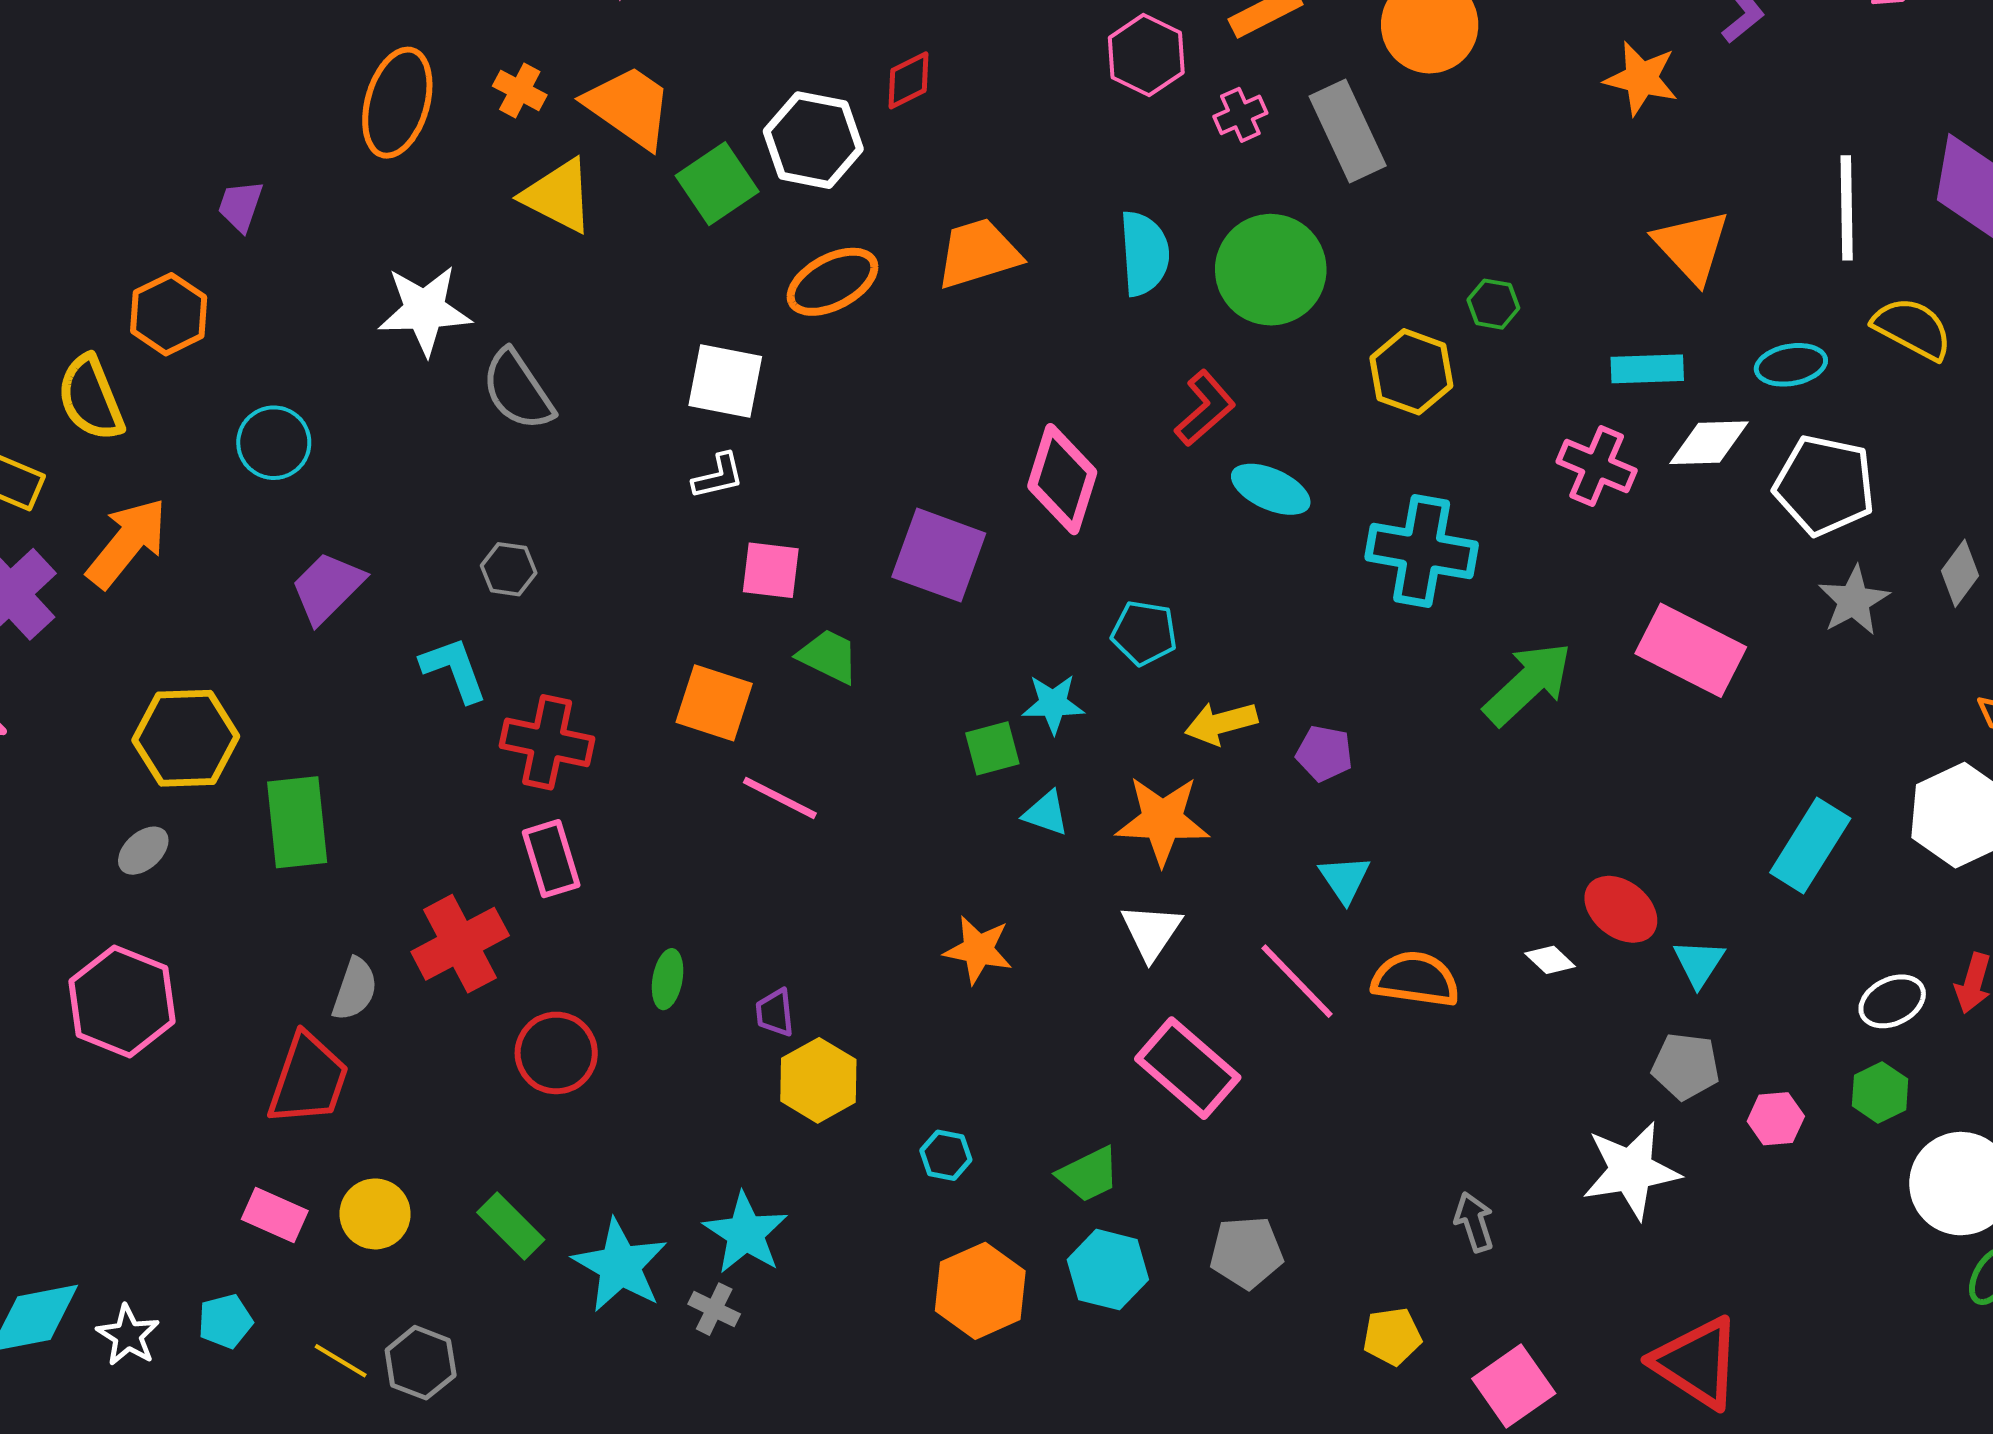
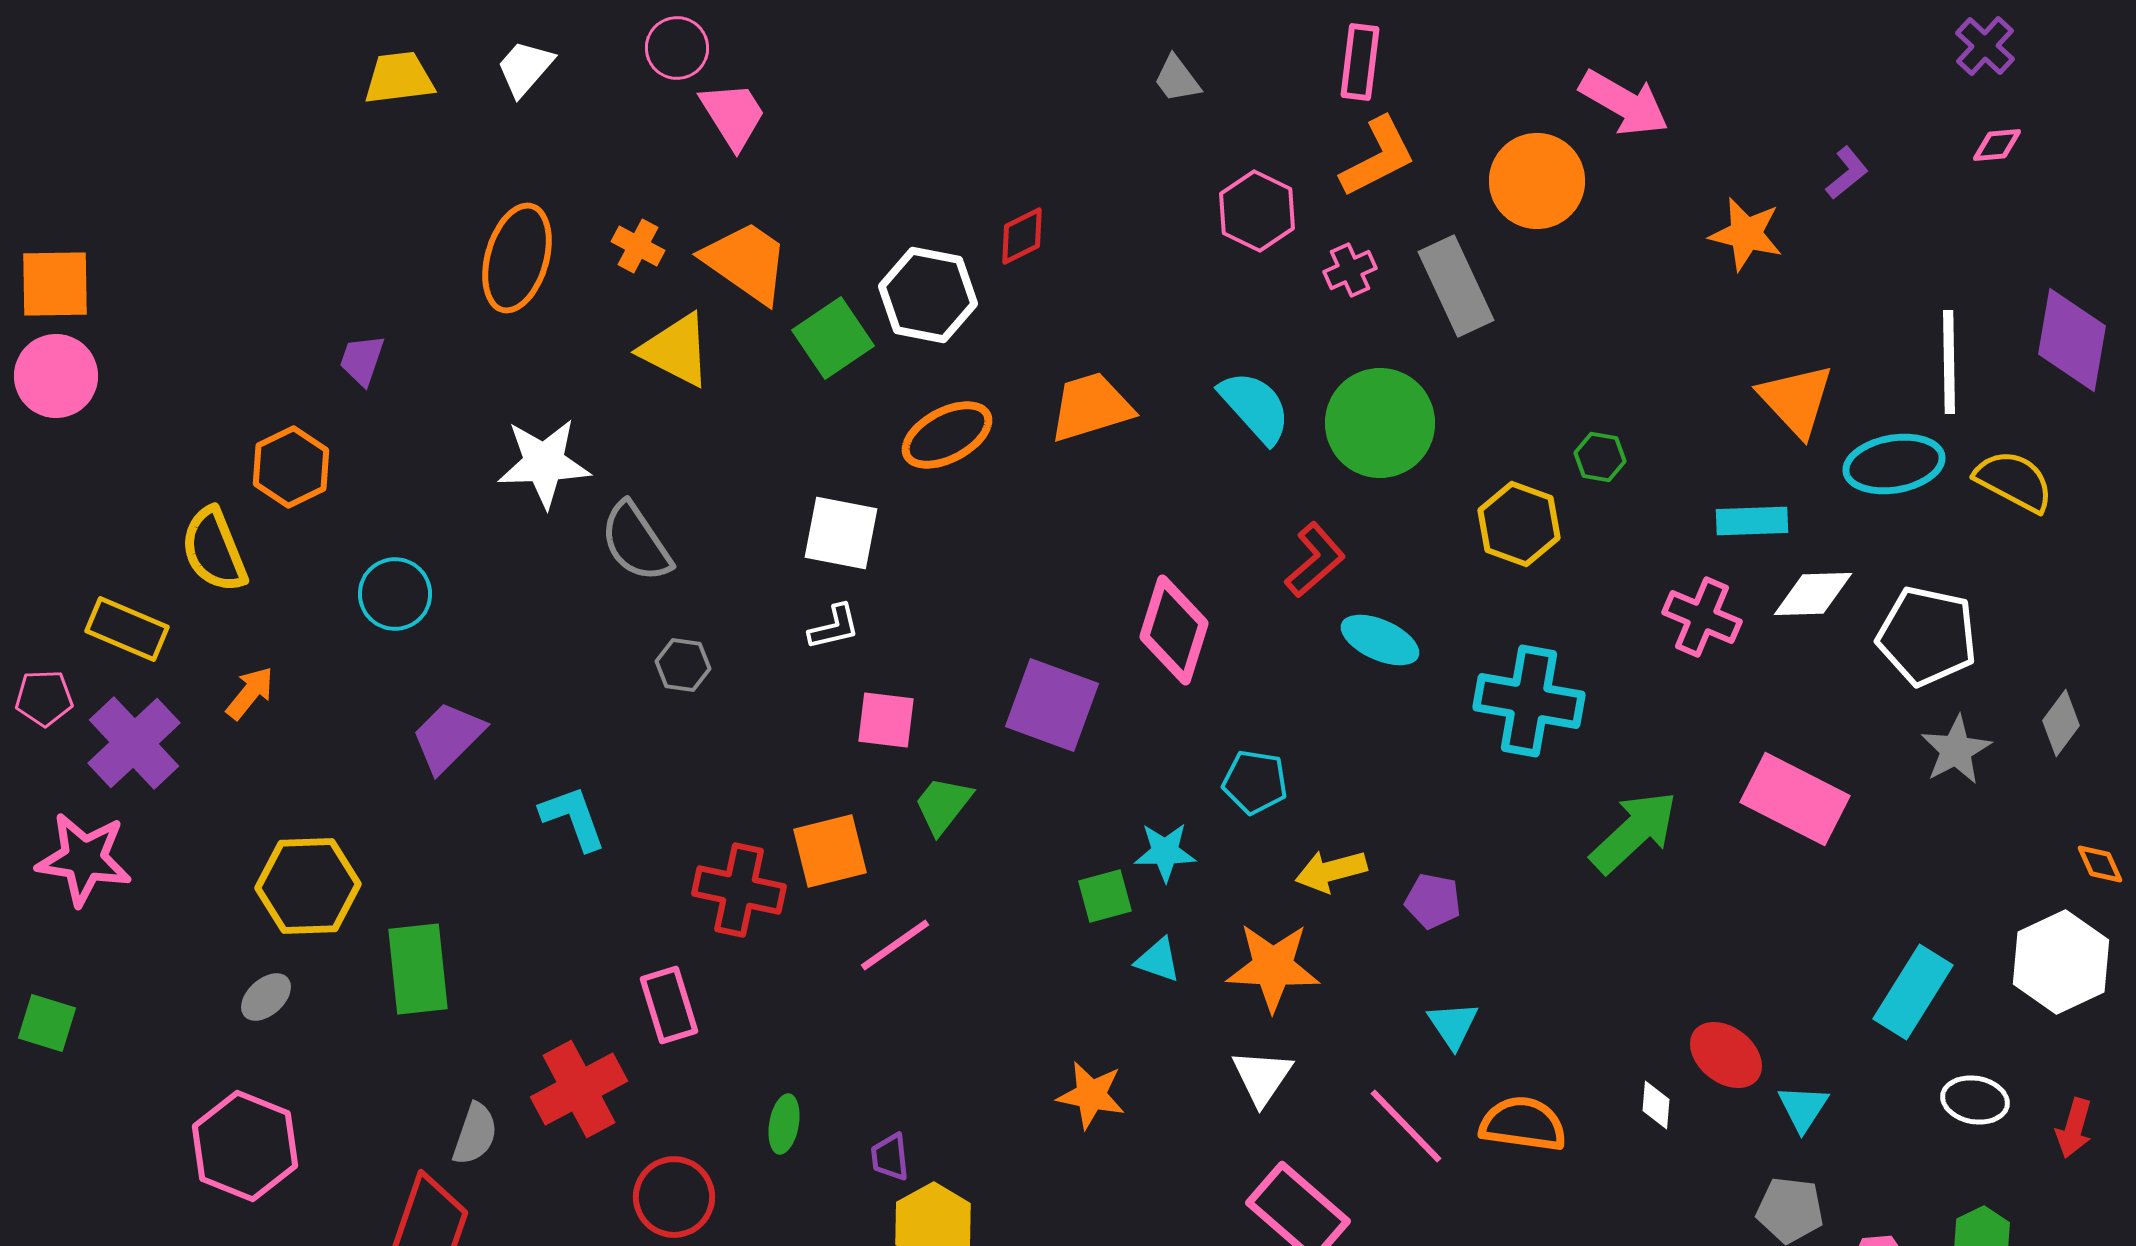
cyan semicircle: (1144, 253) -> (1255, 407), turned -38
cyan ellipse: (1791, 365) -> (1894, 464), moved, size x1.4
orange arrow: (127, 543) -> (250, 693), size x0.6
gray hexagon: (509, 569) -> (683, 665), moved
green trapezoid: (828, 656) -> (943, 805), turned -78
orange square: (714, 703) -> (830, 851), turned -32
red cross: (547, 742) -> (739, 890), moved
pink line: (780, 798) -> (895, 945), turned -62
white diamond: (1550, 960) -> (1656, 1105), turned 51
white ellipse: (1892, 1001) -> (1975, 1100), moved, turned 36

